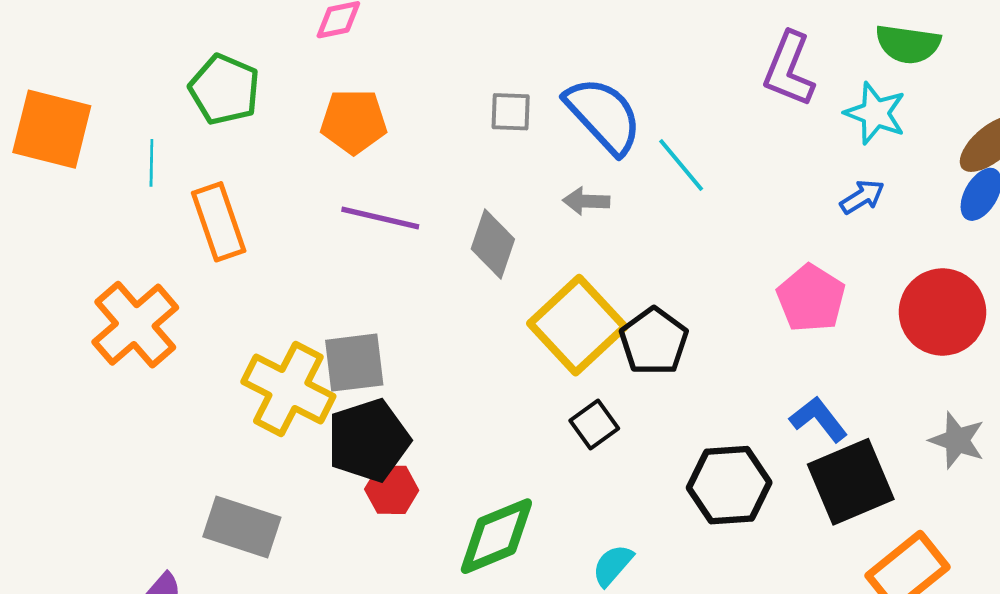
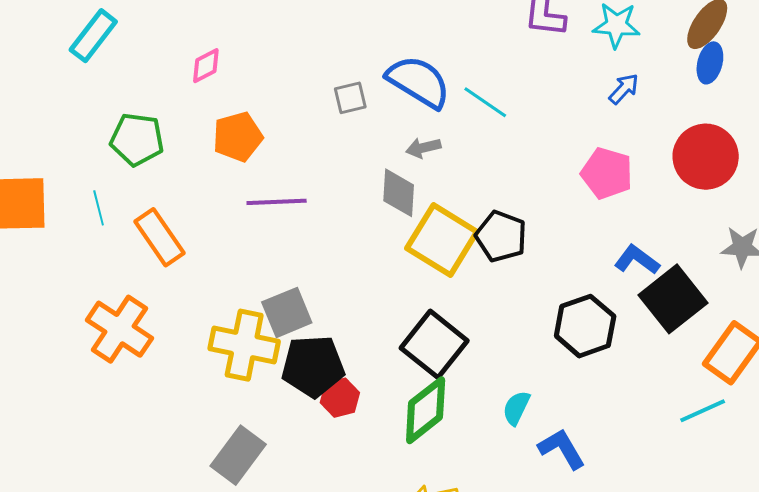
gray diamond: (493, 244) -> (399, 193), moved
black square: (594, 424) -> (434, 344), moved, size x1.8
black pentagon: (369, 440) -> (313, 366), turned 30
gray rectangle: (242, 527) -> (238, 455), turned -56

